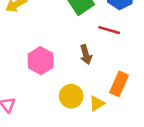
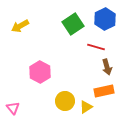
brown arrow: (86, 55) -> (107, 67), moved
orange rectangle: (119, 84) -> (104, 91), turned 54

